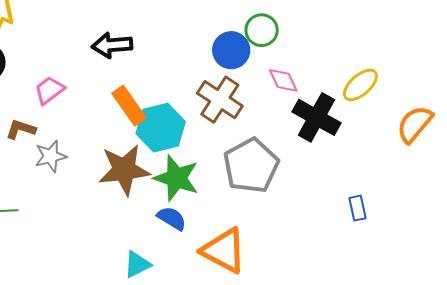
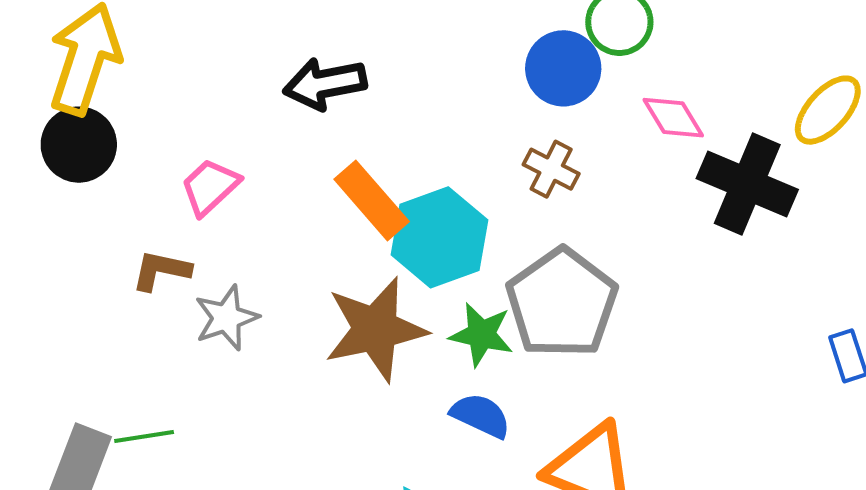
brown cross: (220, 100) -> (551, 169), size x0.6
gray pentagon: (251, 166) -> (562, 303), moved
green star: (176, 178) -> (481, 335), size x0.7

